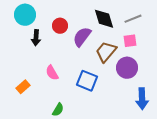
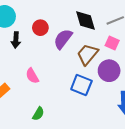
pink square: (130, 41) -> (112, 43), turned 32
blue square: (87, 81) -> (81, 85), moved

